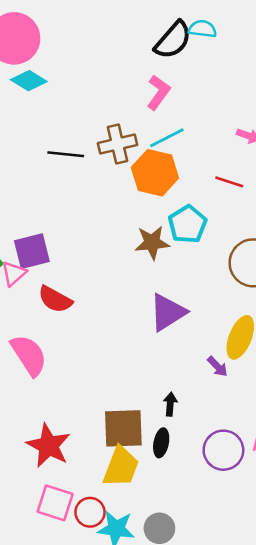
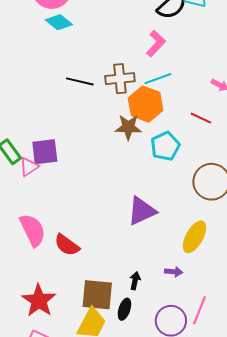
brown star: (152, 243) -> (128, 127), moved
red semicircle: (55, 299) -> (67, 245), moved
purple arrow: (217, 367) -> (174, 272), moved, turned -48

